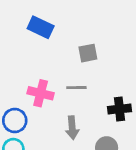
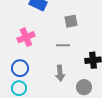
pink cross: (41, 93) -> (26, 37), moved, turned -36

